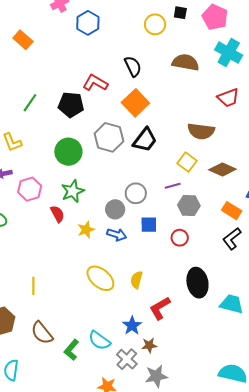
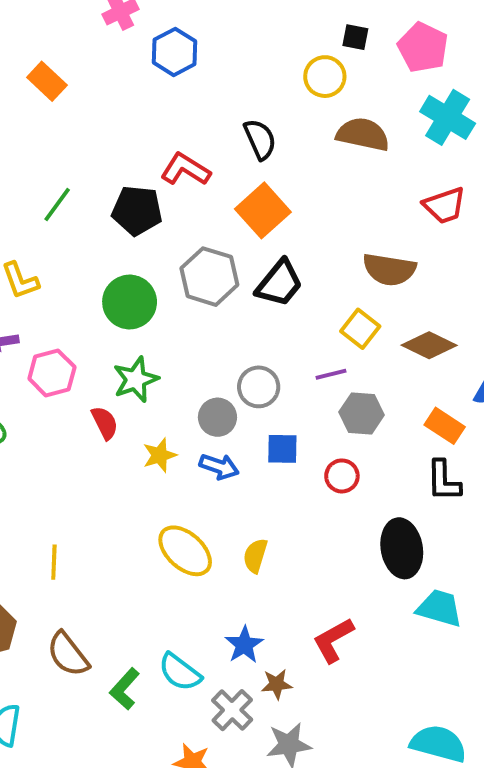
yellow circle: (155, 24) -> (325, 77), moved
black L-shape: (232, 239) -> (444, 481), turned -55
black ellipse: (197, 283) -> (402, 548), moved
red L-shape: (160, 308) -> (333, 640), moved

